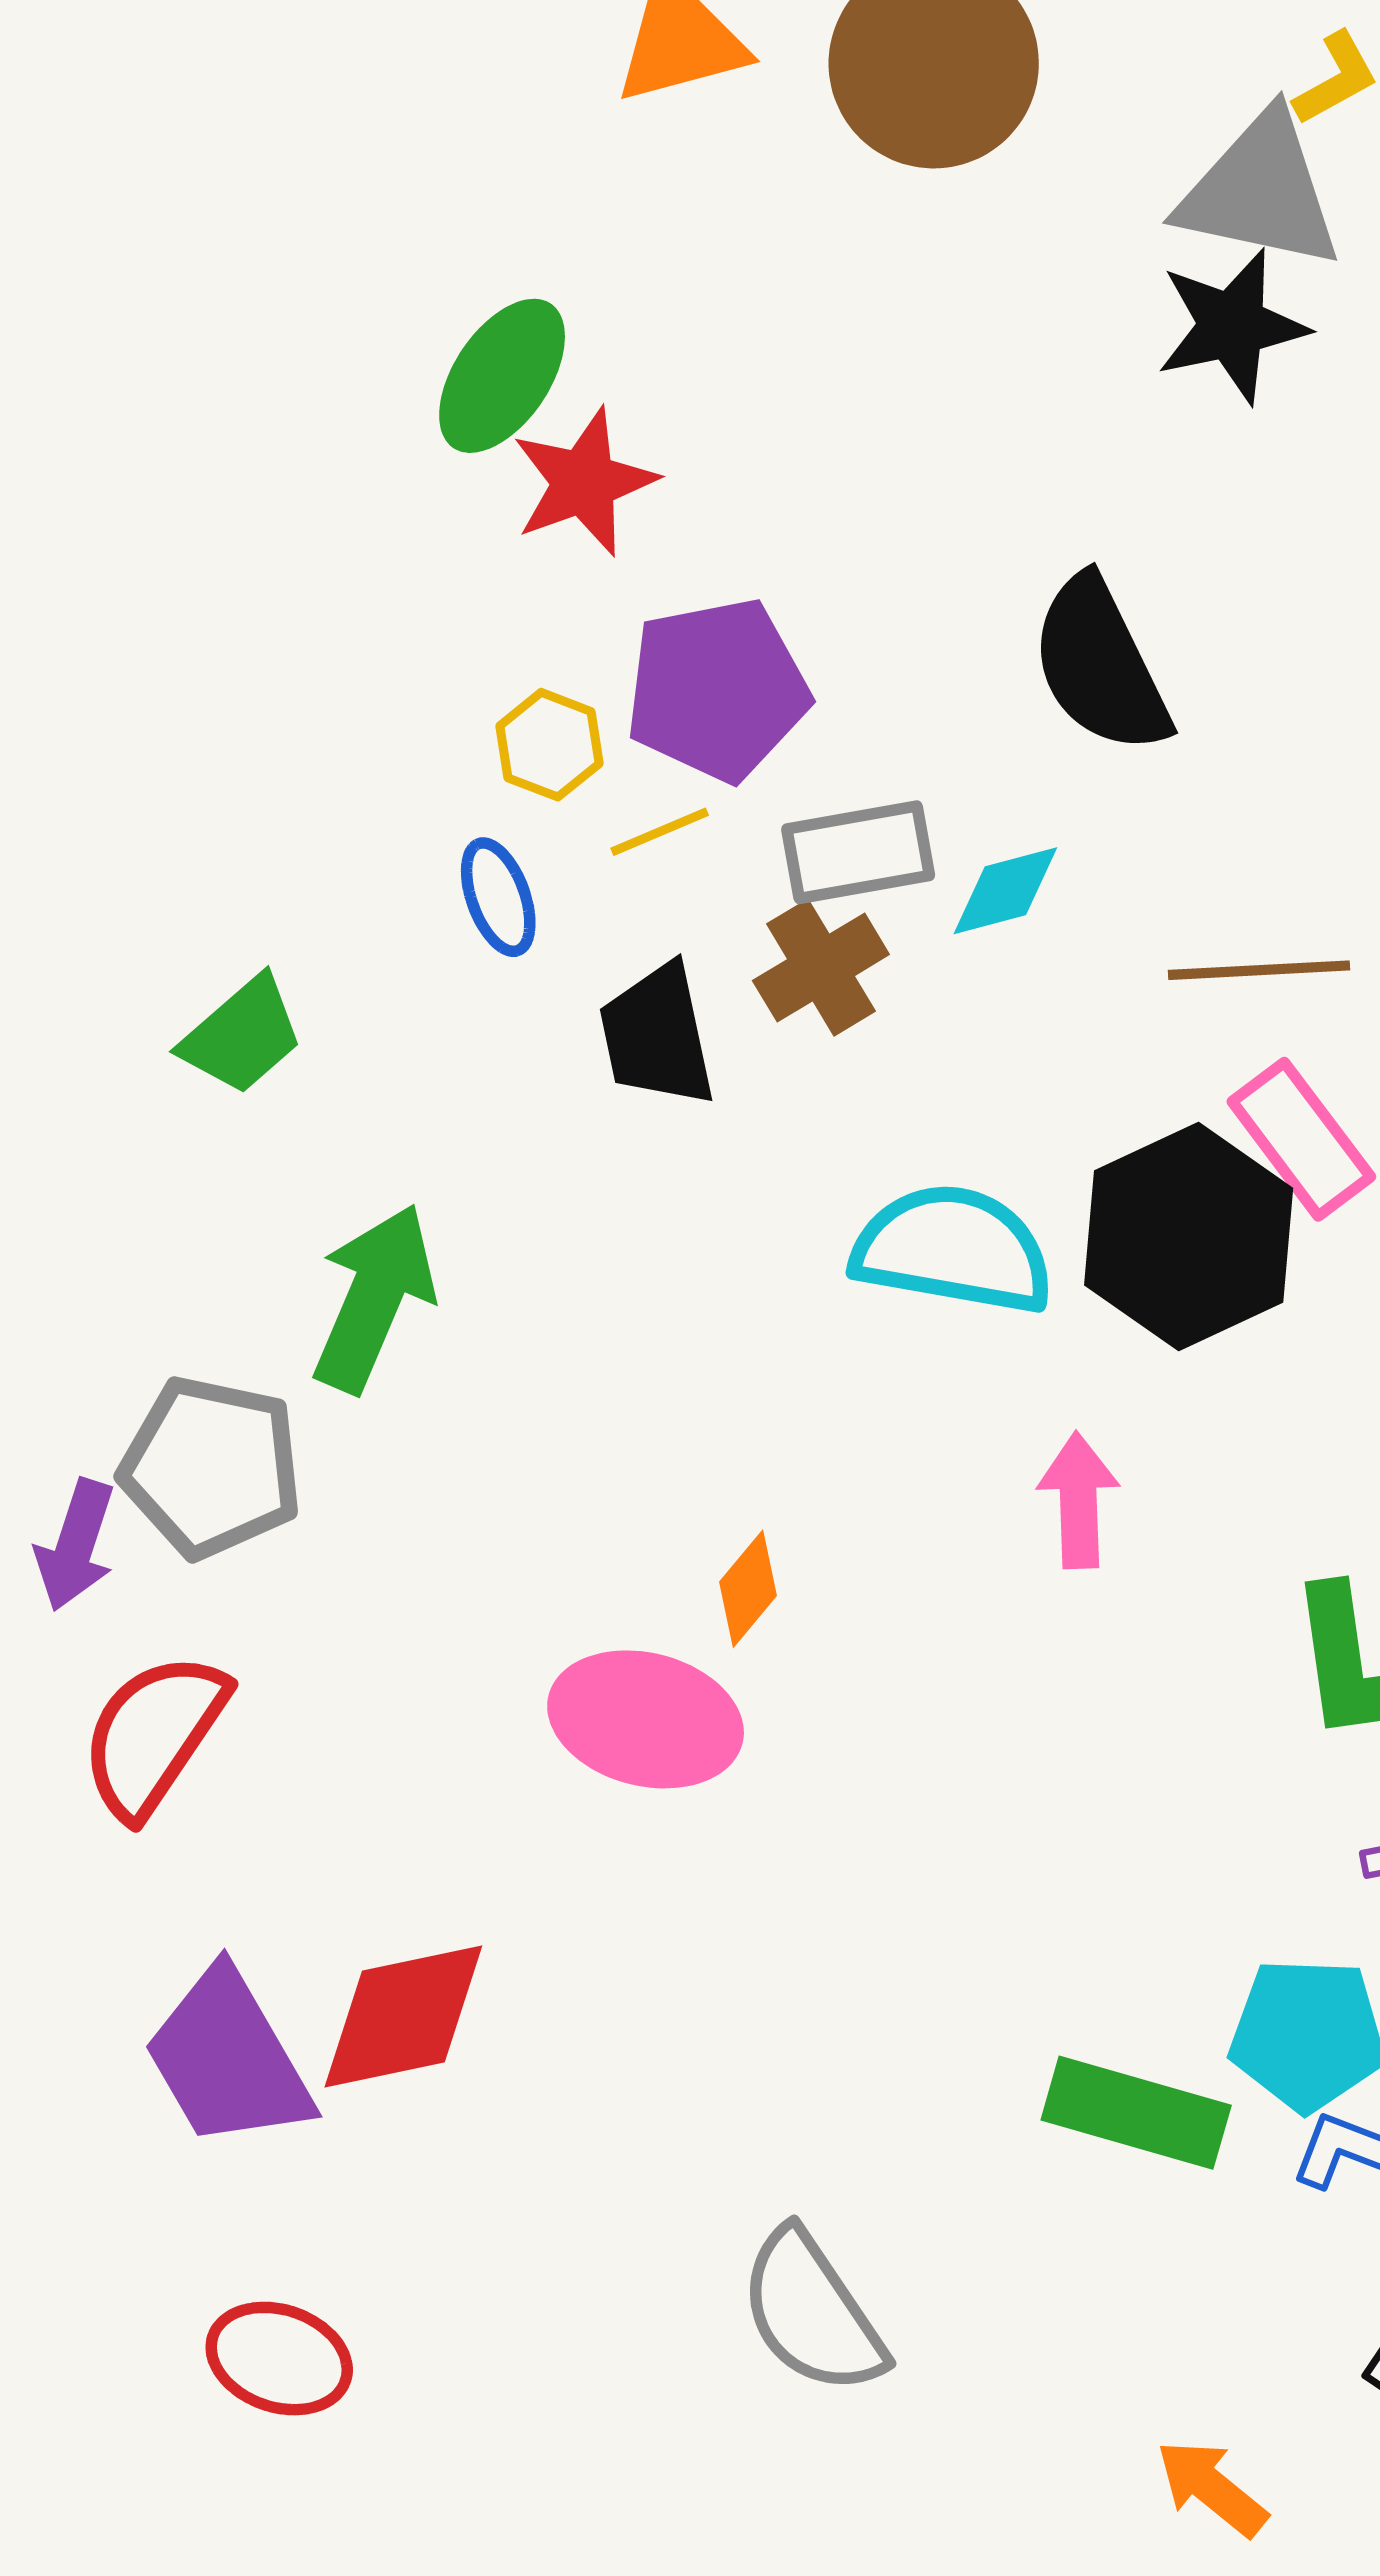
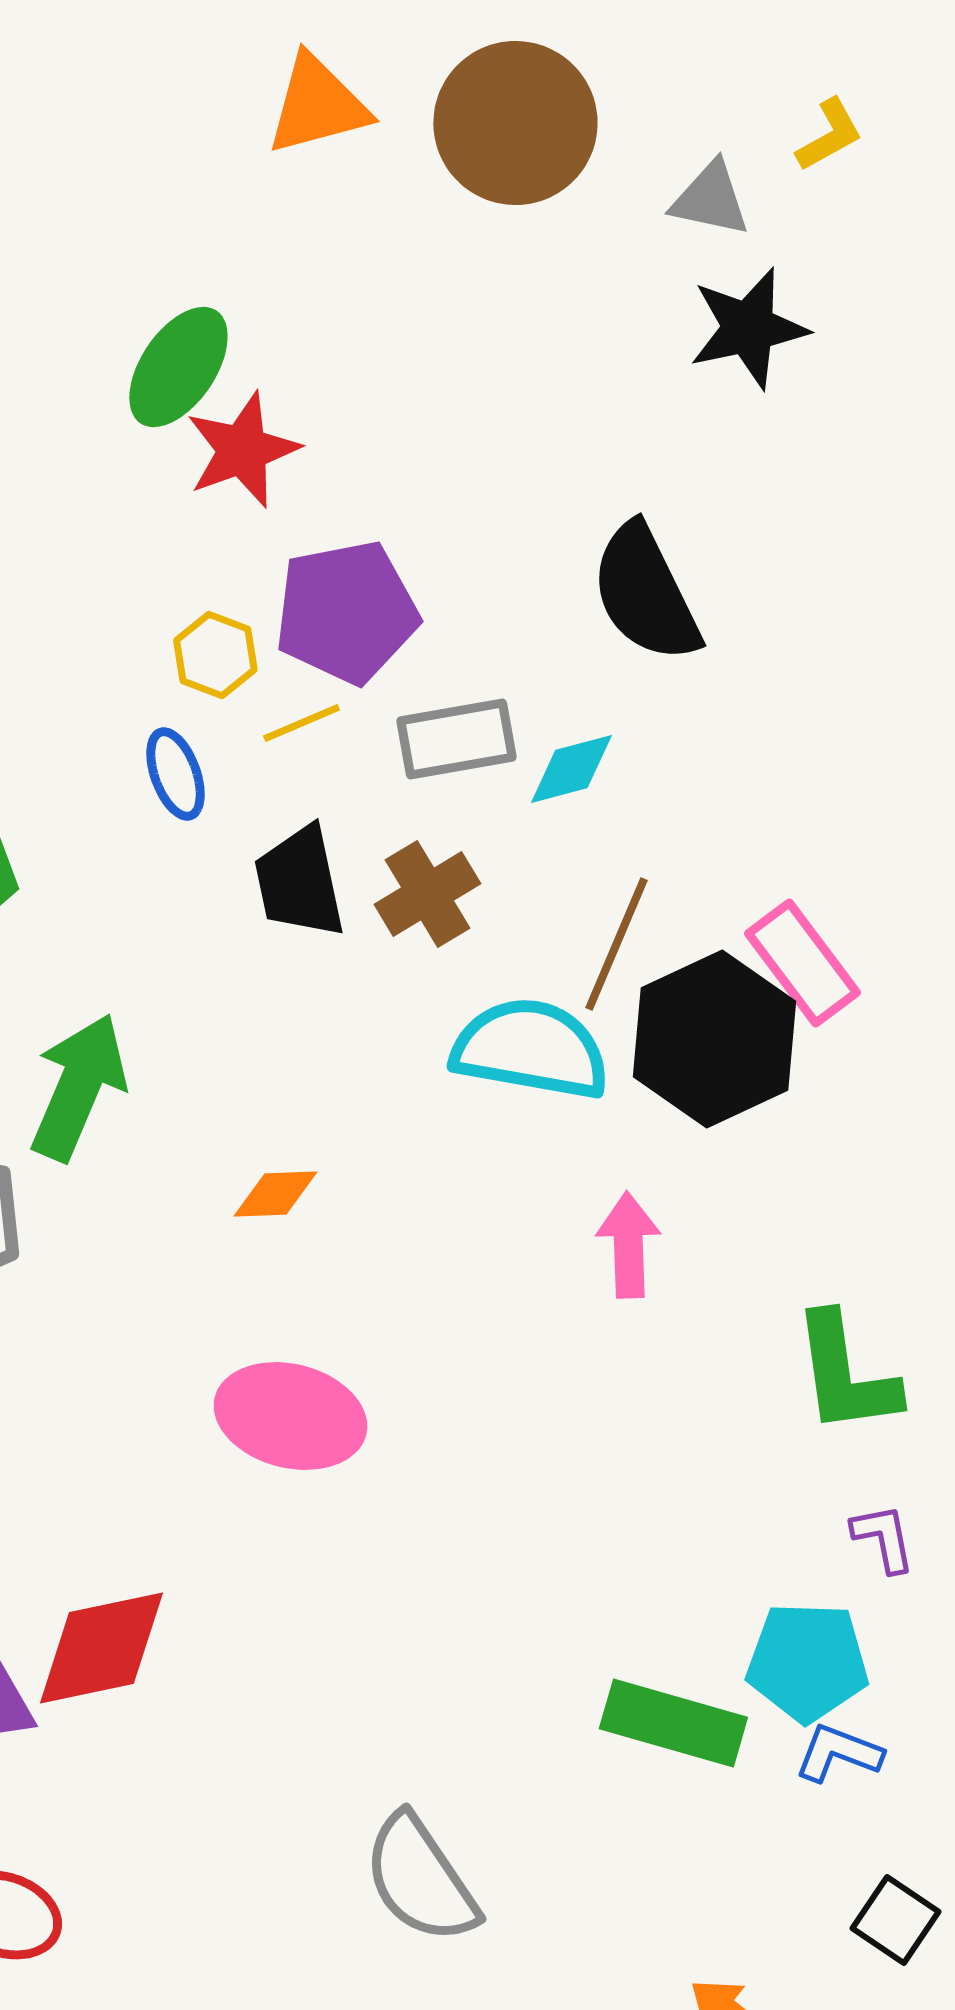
gray triangle: (1260, 191) -> (710, 199), moved, size x0.6
brown cross: (821, 968) -> (427, 894), moved
brown line: (1259, 970) -> (616, 944), moved, turned -64
orange diamond: (748, 1589) -> (275, 1194), moved, turned 48

